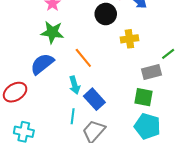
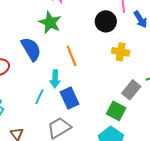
blue semicircle: (42, 64) -> (31, 49), turned 80
gray rectangle: (152, 72) -> (131, 90), turned -54
cyan line: (73, 116) -> (39, 97), moved

